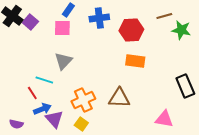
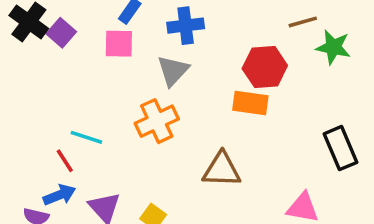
red hexagon: (131, 30) -> (265, 67), moved
gray triangle: (63, 61) -> (173, 71), moved
orange cross: (83, 100) -> (157, 121), moved
blue arrow: (42, 109) -> (59, 195), moved

